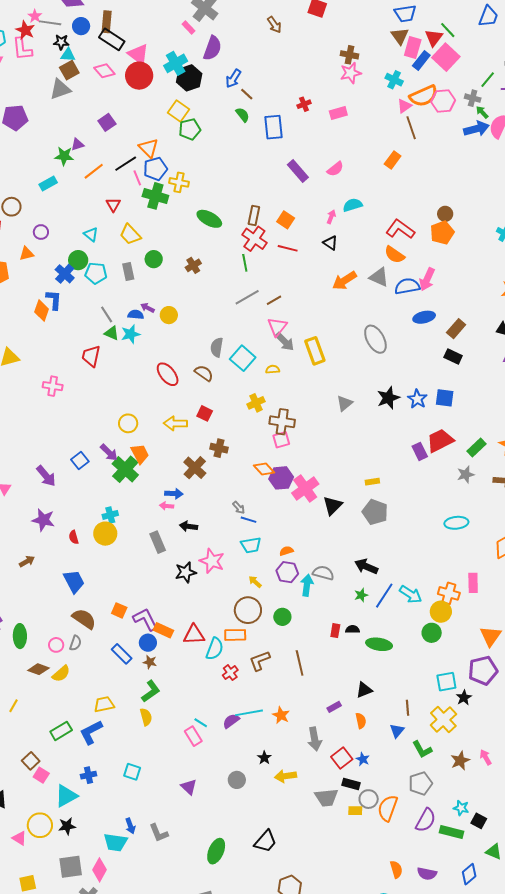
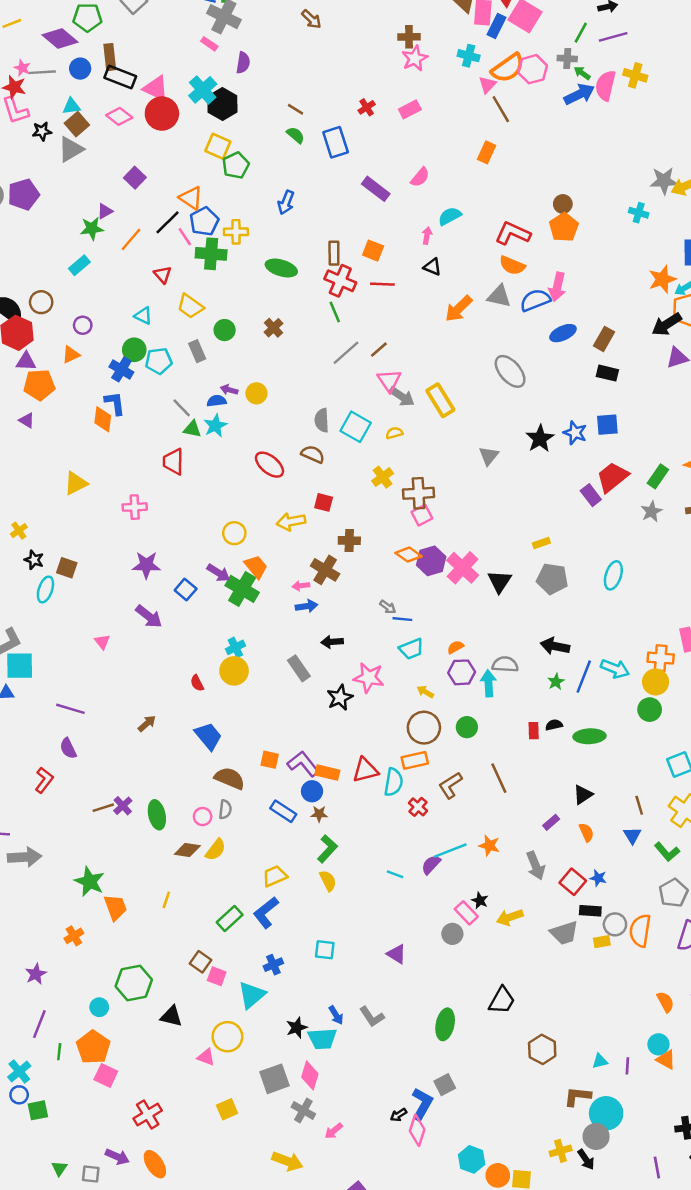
black star: (61, 42) -> (42, 131), moved
purple semicircle: (212, 48) -> (243, 63), size x0.7
blue arrow: (233, 79) -> (286, 202), moved
pink arrow: (167, 506) -> (301, 586), moved
purple star: (43, 520) -> (146, 565), moved
cyan ellipse: (456, 523) -> (613, 575), moved, turned -55
pink rectangle: (193, 736) -> (466, 913), moved
black star: (67, 826) -> (297, 1028), moved

